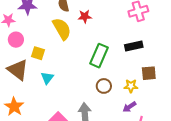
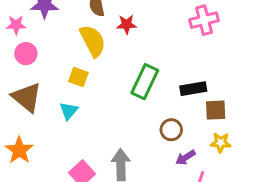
black rectangle: (134, 46) -> (193, 89), moved
yellow square: (38, 53) -> (78, 77), moved
brown circle: (104, 86) -> (171, 130), moved
yellow star: (131, 86) -> (221, 143), moved

